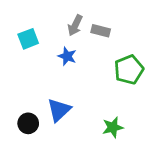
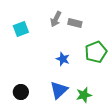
blue star: (67, 56) -> (63, 59), moved
blue triangle: (59, 110) -> (59, 90), moved

